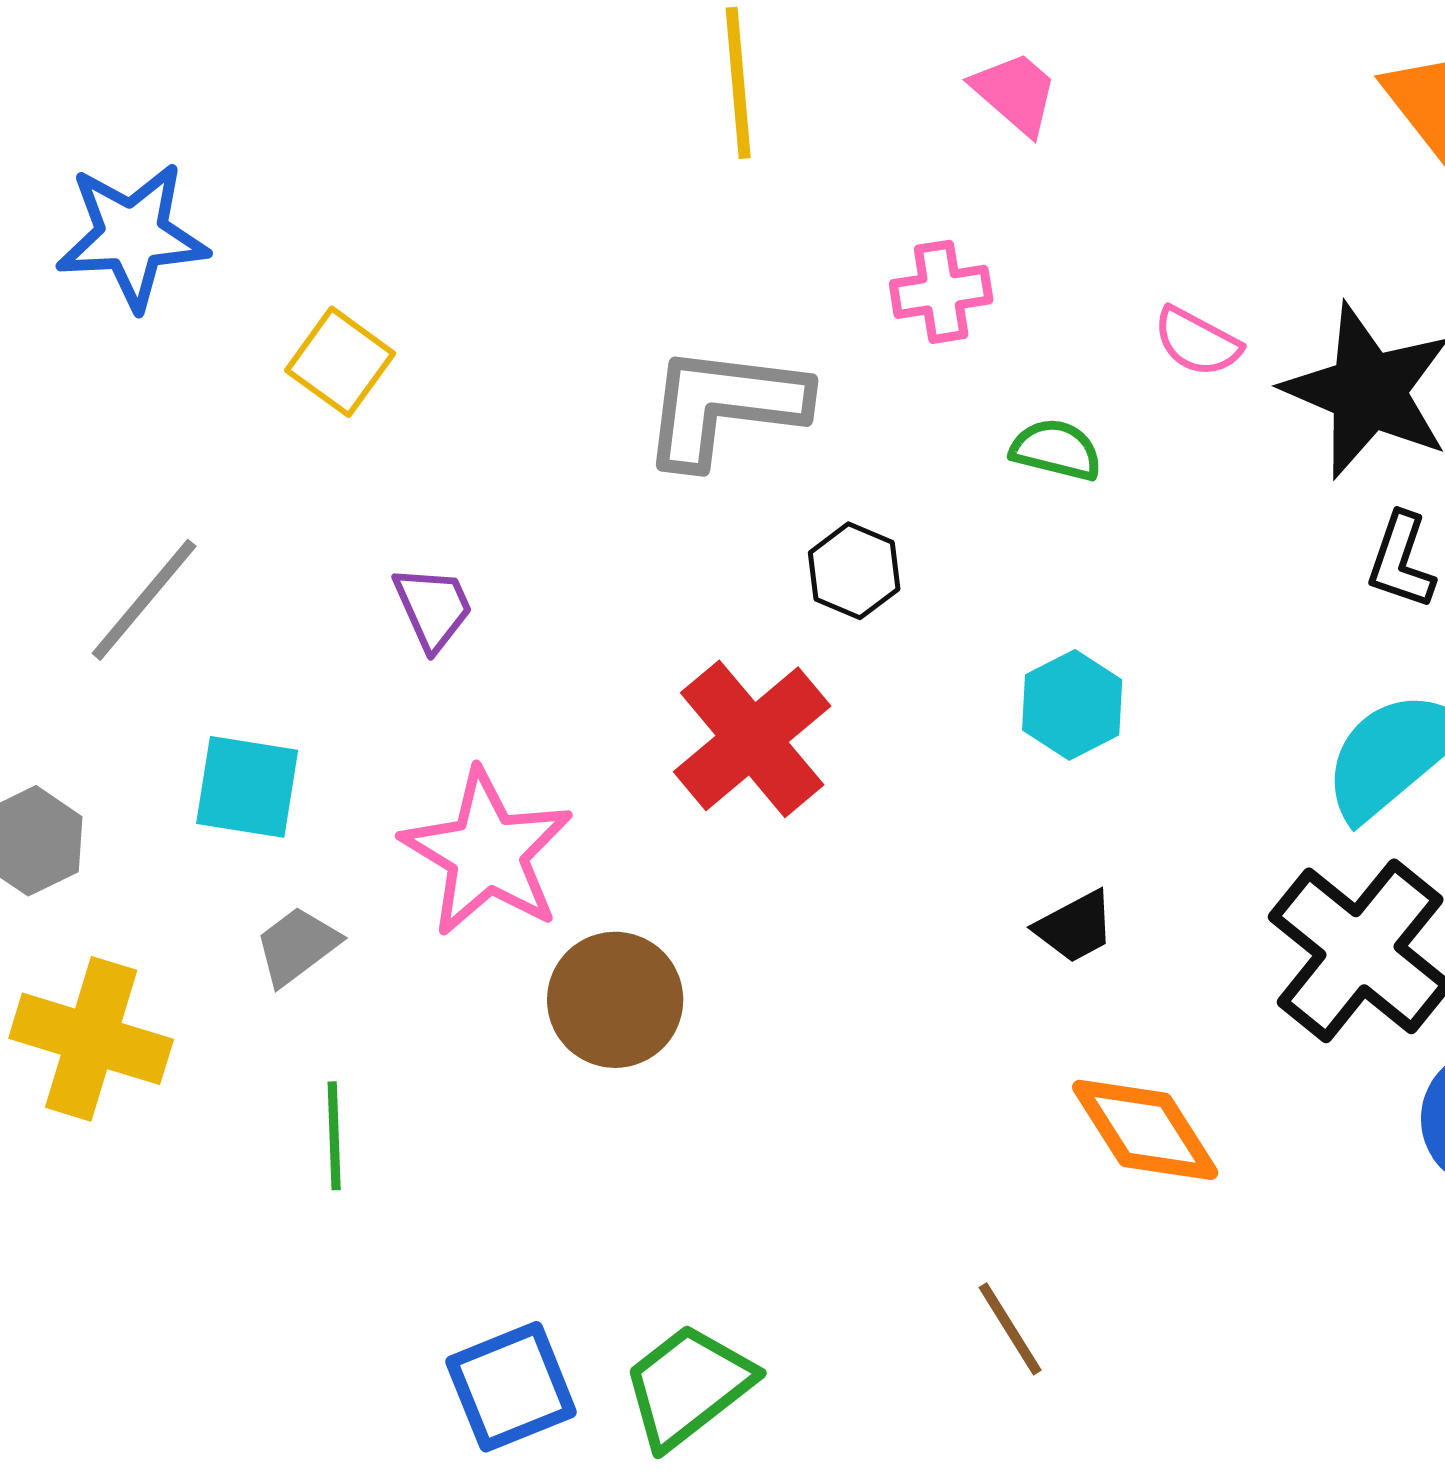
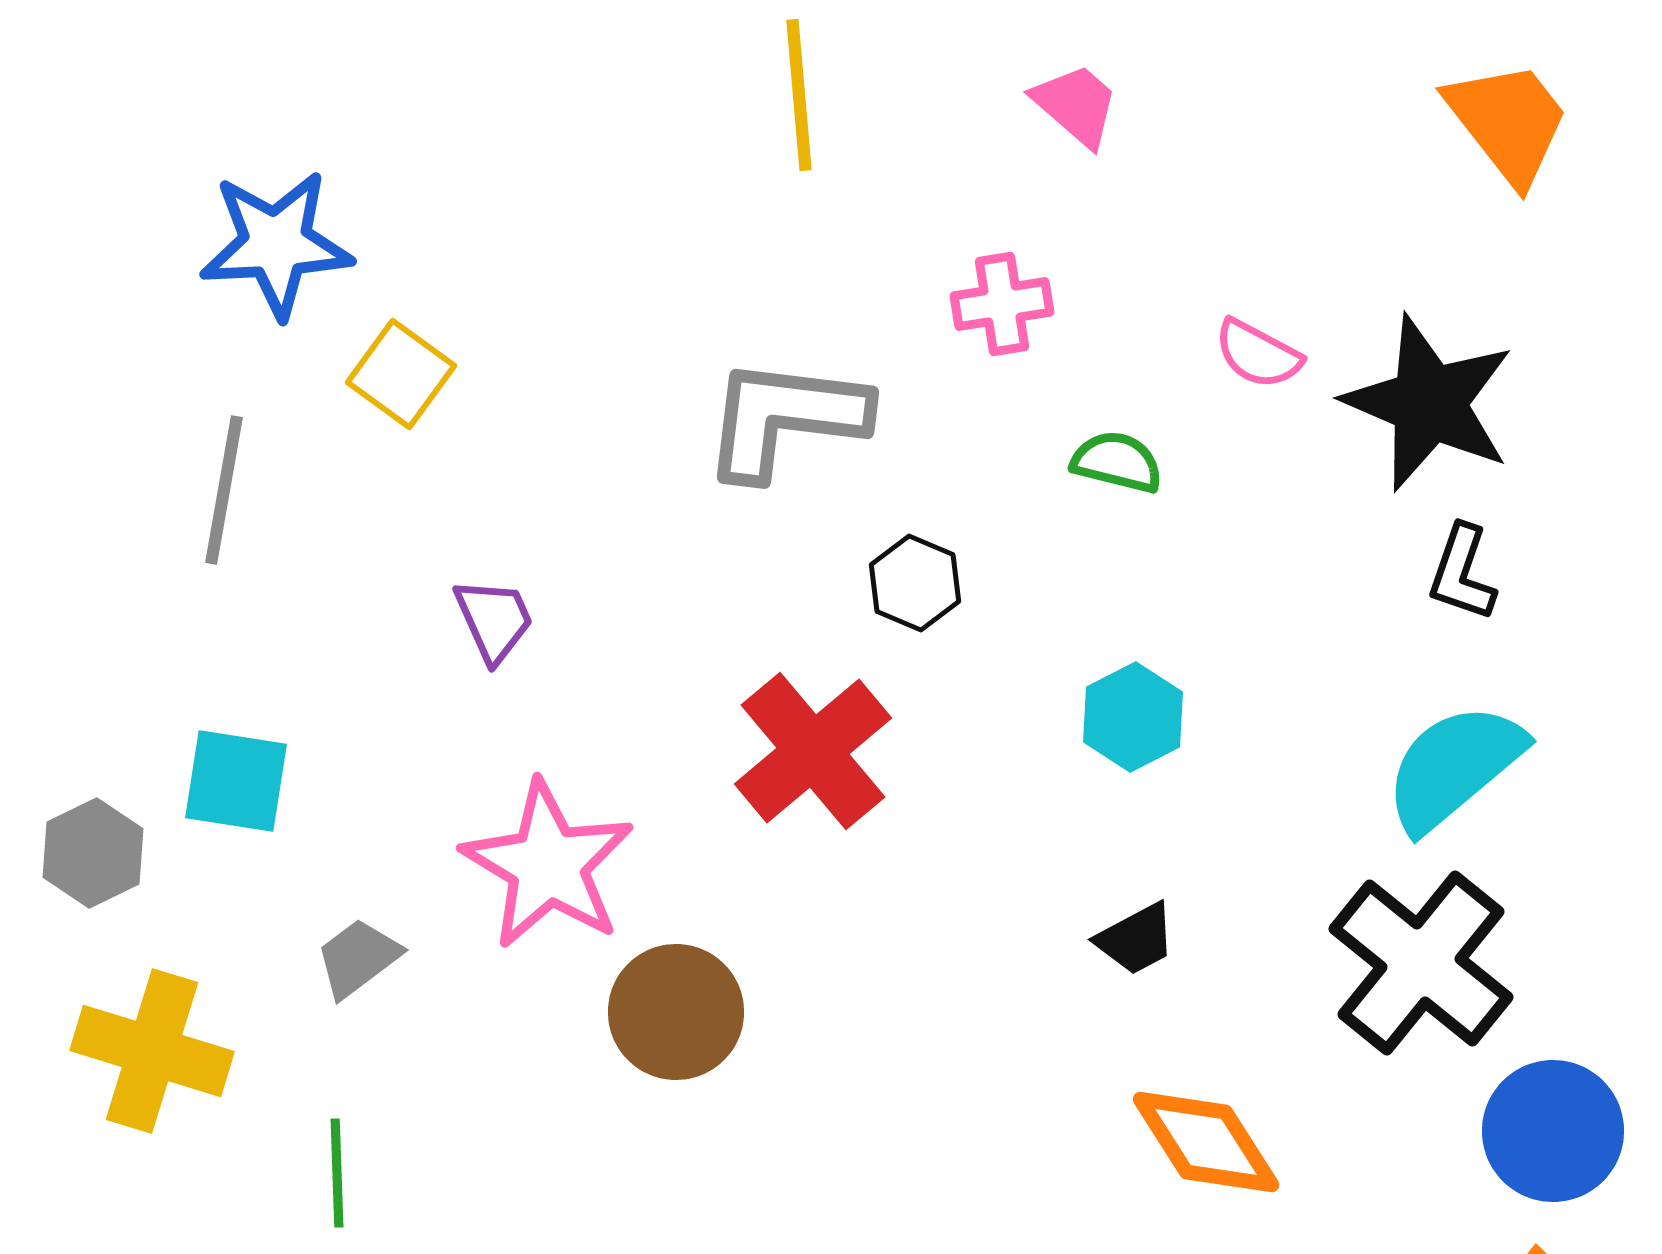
blue star: (132, 236) -> (276, 244), moved
gray line: (144, 600) -> (224, 490), moved, turned -30
cyan square: (247, 787) -> (236, 781), moved
green line: (334, 1136) -> (337, 1173), moved

